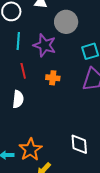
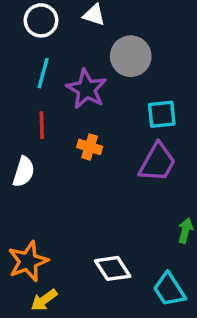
white diamond: (79, 144) -> (113, 268), turned -40

